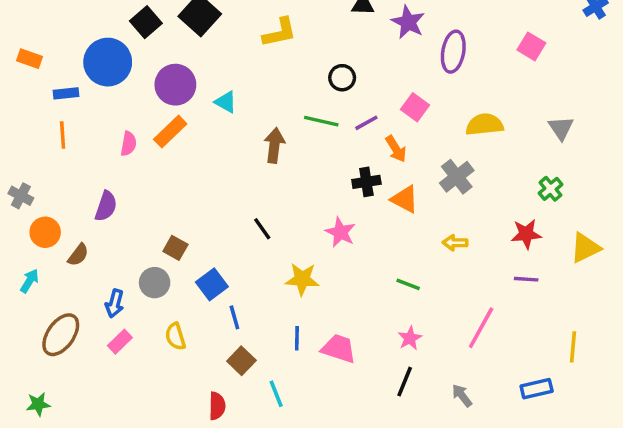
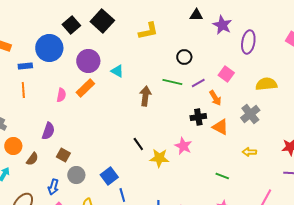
brown square: (175, 248) -> (63, 155), moved
yellow star: (302, 279) -> (159, 158), moved

